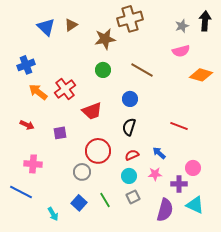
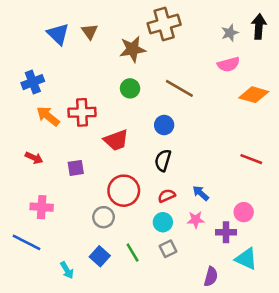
brown triangle: (71, 25) -> (90, 32), turned -32
red cross: (65, 89) -> (82, 112), turned 35
red line: (179, 126) -> (251, 159), moved
purple semicircle: (165, 210) -> (211, 277), moved, size x0.7

